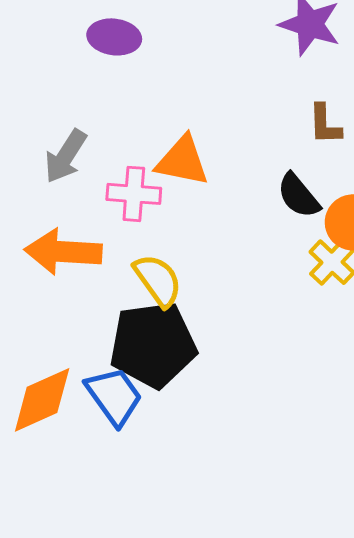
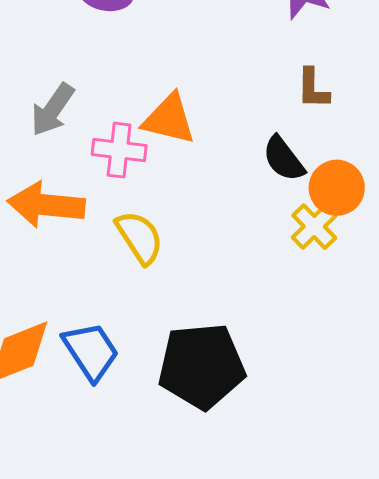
black pentagon: (153, 345) -> (201, 366), moved

